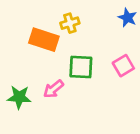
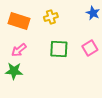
orange rectangle: (44, 40) -> (19, 21), moved
pink arrow: (53, 89) -> (19, 50), moved

